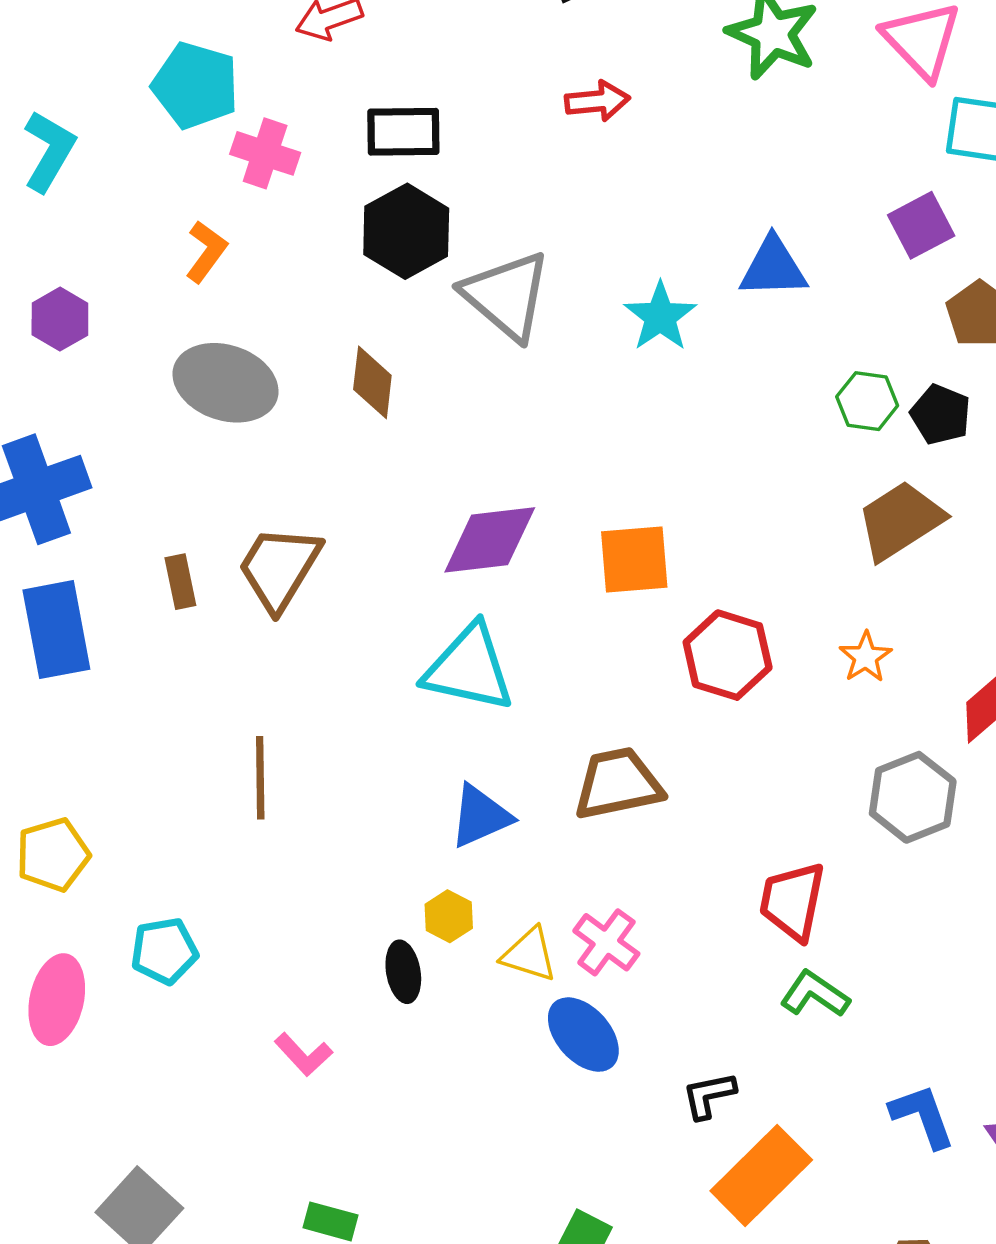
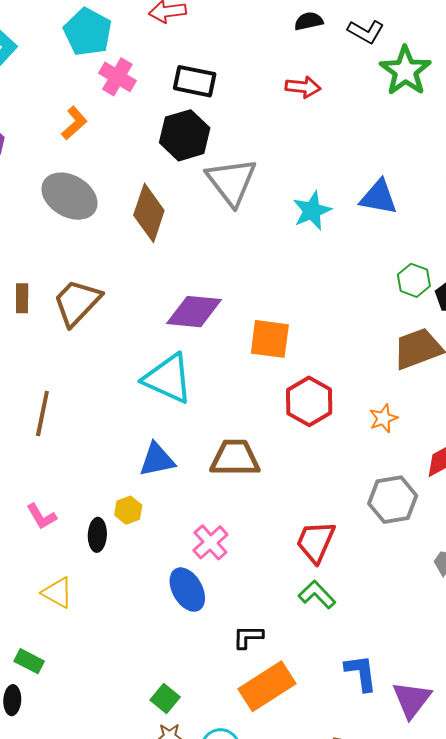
brown diamond: (372, 382) -> (149, 213), size x1.4
yellow triangle: (529, 955) -> (57, 593), moved
pink L-shape: (303, 1054) -> (41, 516), moved

